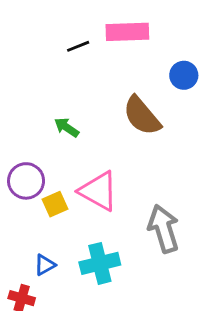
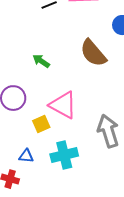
yellow square: (55, 204) -> (41, 124), moved
blue triangle: (45, 265) -> (26, 156), turned 35

